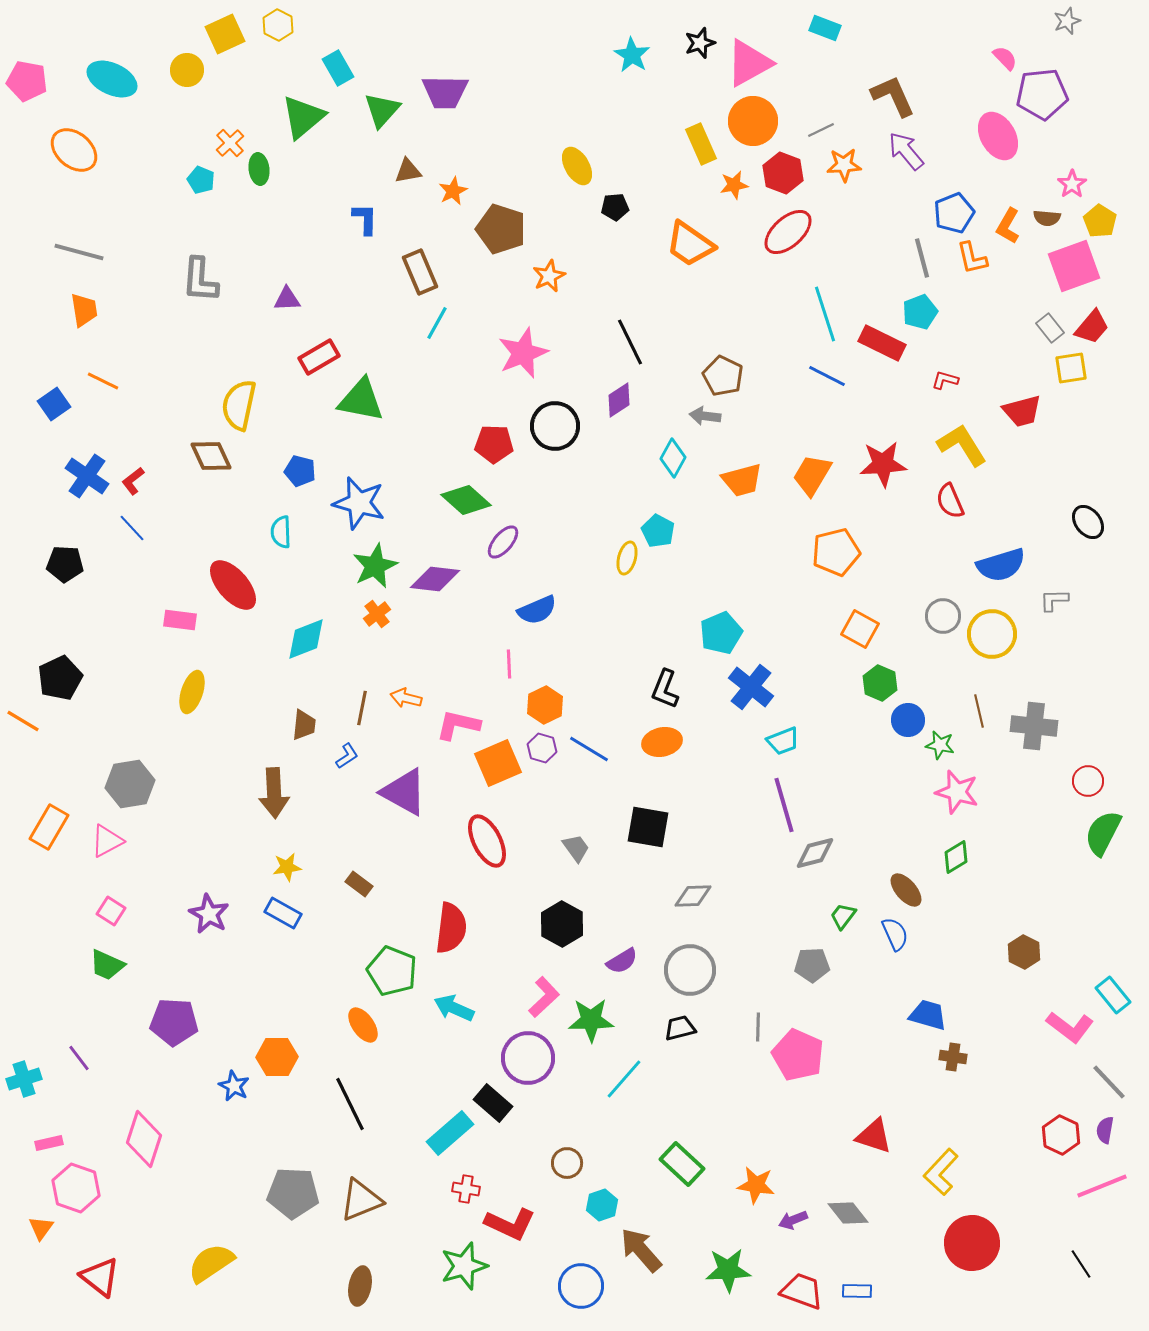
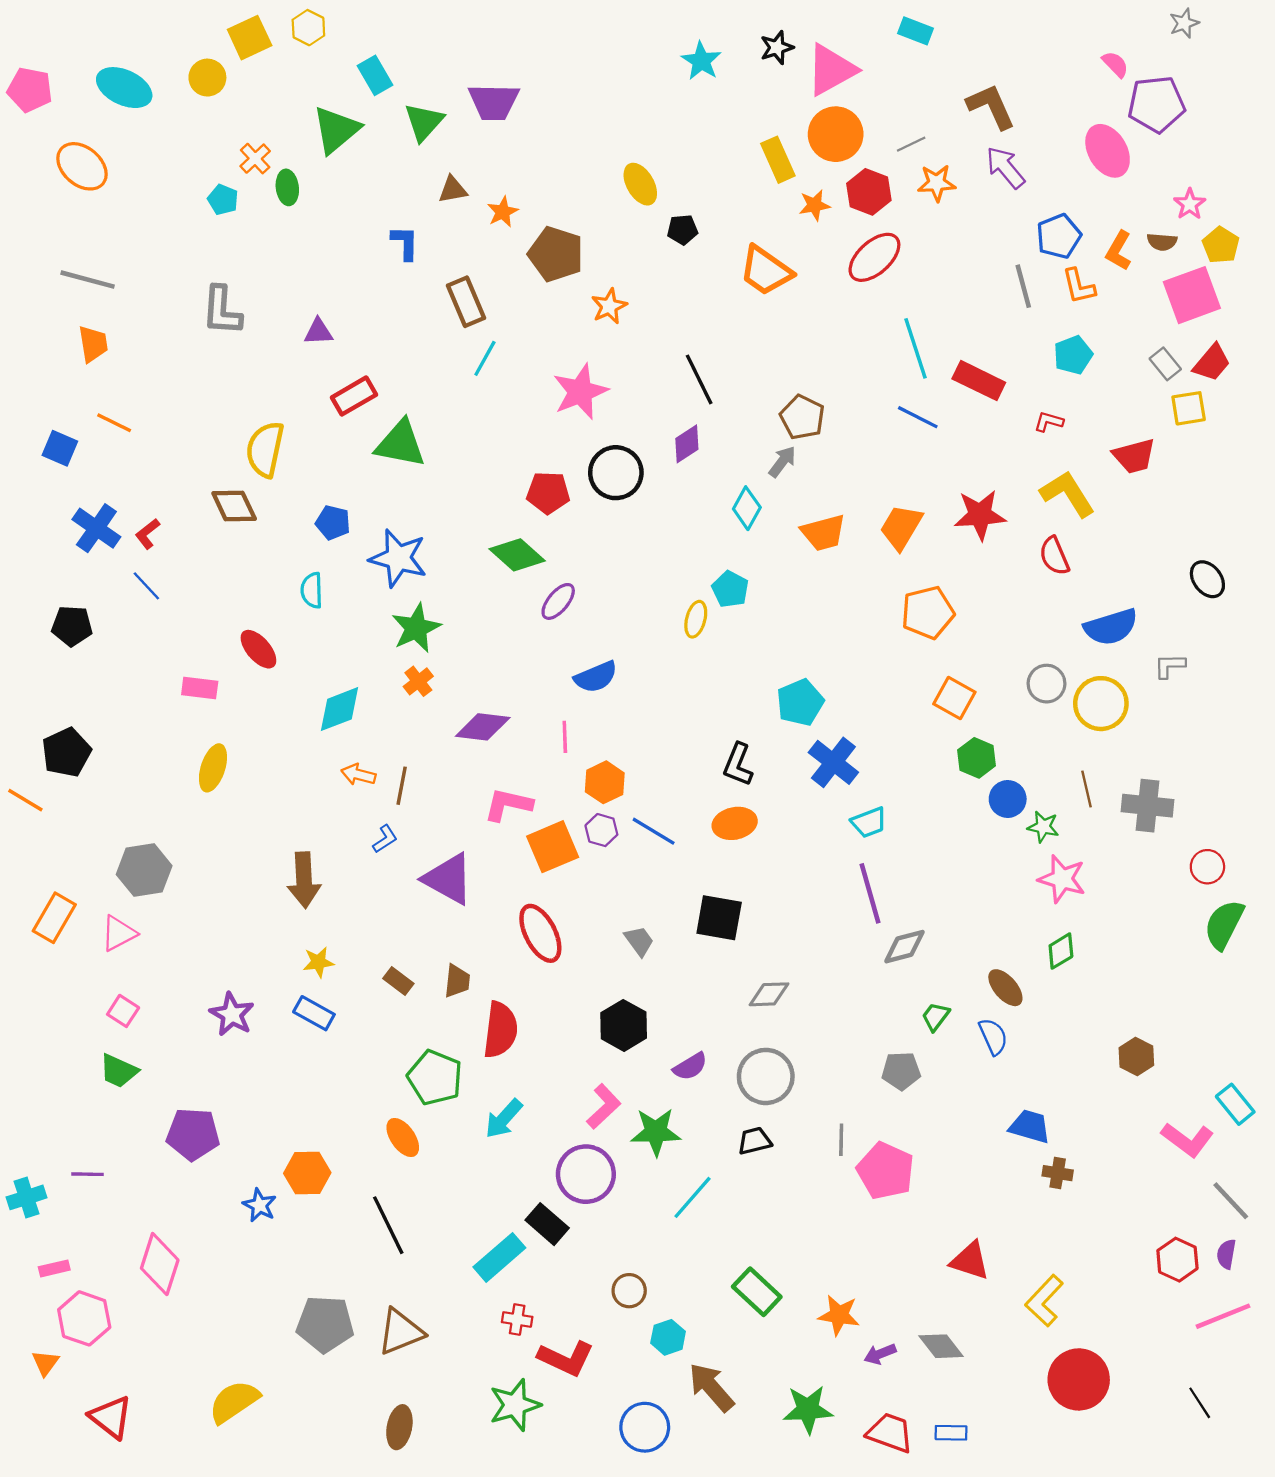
cyan pentagon: (920, 312) -> (1073, 355), moved
blue square: (54, 404) -> (60, 448), turned -32
gray arrow: (705, 416) -> (782, 462), turned 120
purple diamond: (435, 579) -> (483, 727), moved
red ellipse: (233, 585) -> (258, 649), size x0.7
orange arrow: (406, 698) -> (358, 775), moved
brown trapezoid: (304, 725) -> (457, 981), moved
cyan arrow: (454, 1008) -> (504, 1119), turned -72
purple line: (79, 1058) -> (88, 1174), turned -52

